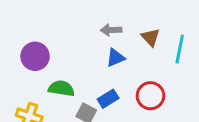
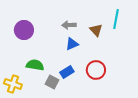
cyan line: (180, 49) -> (116, 19), moved
purple circle: (35, 56) -> (24, 30), moved

